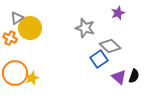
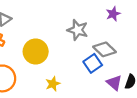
yellow circle: (30, 28) -> (36, 52), moved
yellow star: (32, 78) -> (53, 84), moved

